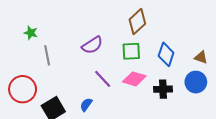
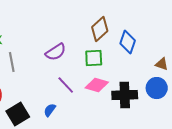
blue diamond: (166, 54) -> (128, 42), moved
black cross: (163, 89) -> (125, 95), size x1.4

